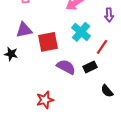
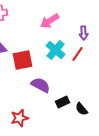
red line: (102, 47) -> (78, 54), moved
black rectangle: (90, 67) -> (63, 102), moved

